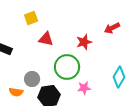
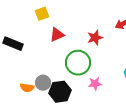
red triangle: (46, 39) -> (57, 35), turned -35
gray circle: (32, 79) -> (43, 83), moved

